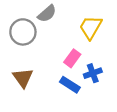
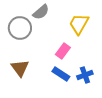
blue cross: (93, 73) -> (85, 75), moved

